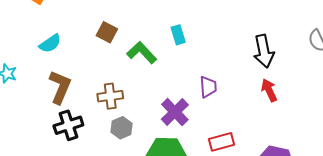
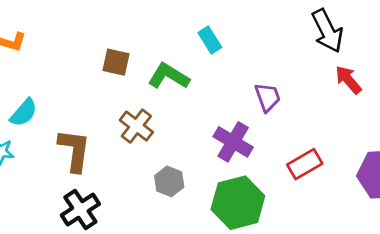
cyan semicircle: (50, 44) -> (24, 113), moved
brown cross: (110, 96) -> (136, 126), moved, turned -30
black cross: (68, 125) -> (80, 210), moved

